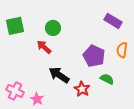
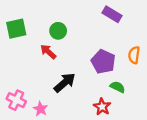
purple rectangle: (113, 21) -> (112, 14), moved
black arrow: (59, 75) -> (65, 83), turned 105
red star: (82, 89) -> (102, 107), moved

